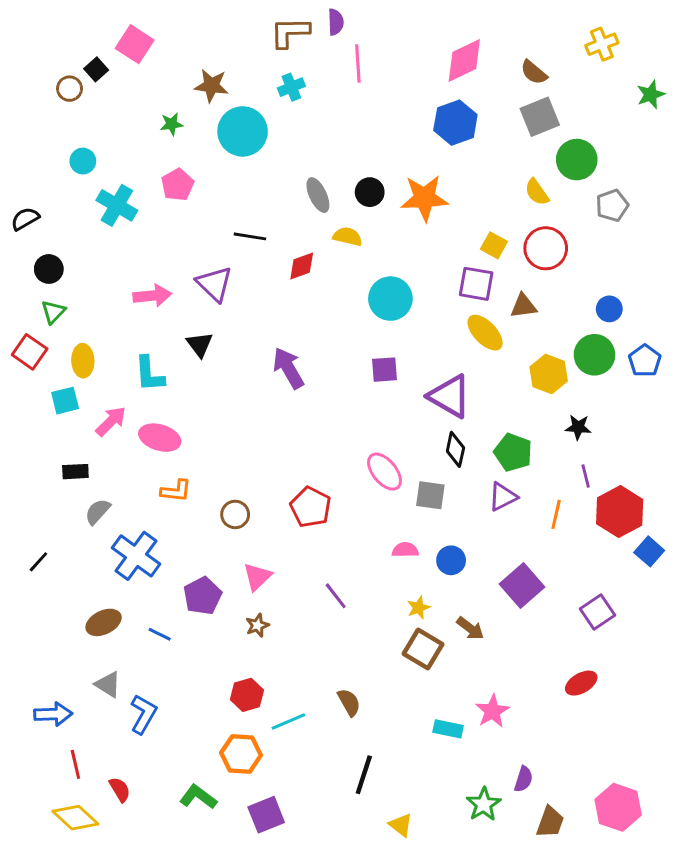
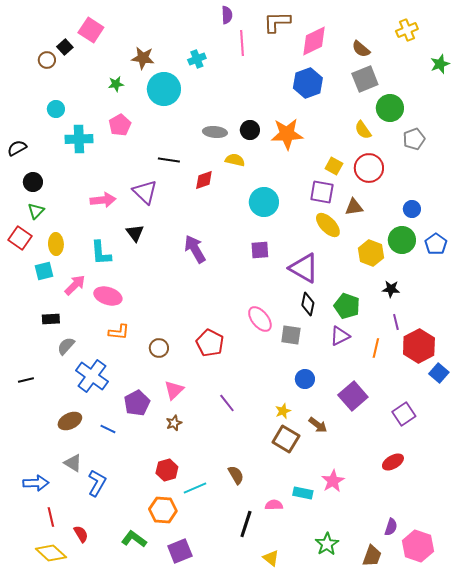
brown L-shape: (290, 32) -> (277, 22), moved
gray ellipse: (318, 195) -> (215, 132), turned -60
cyan cross: (117, 205) -> (79, 139), turned -32
pink semicircle: (405, 550) -> (274, 505), moved
black line: (38, 562) -> (26, 380), turned 35
purple semicircle: (524, 779) -> (391, 527), moved

